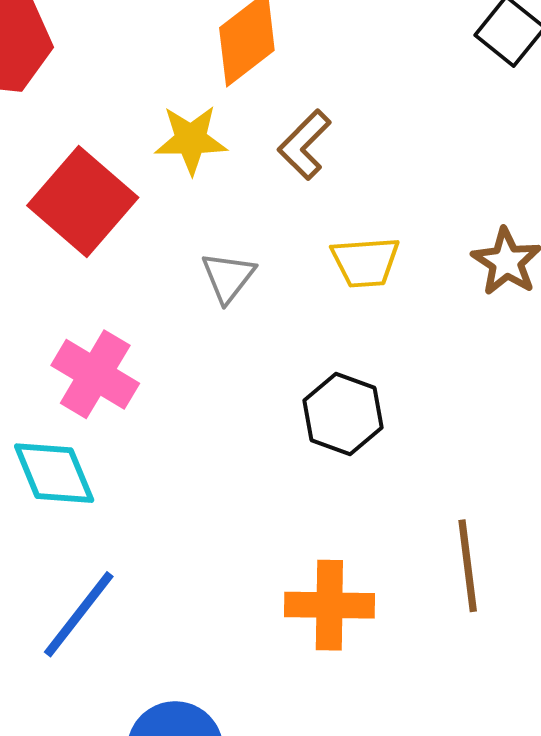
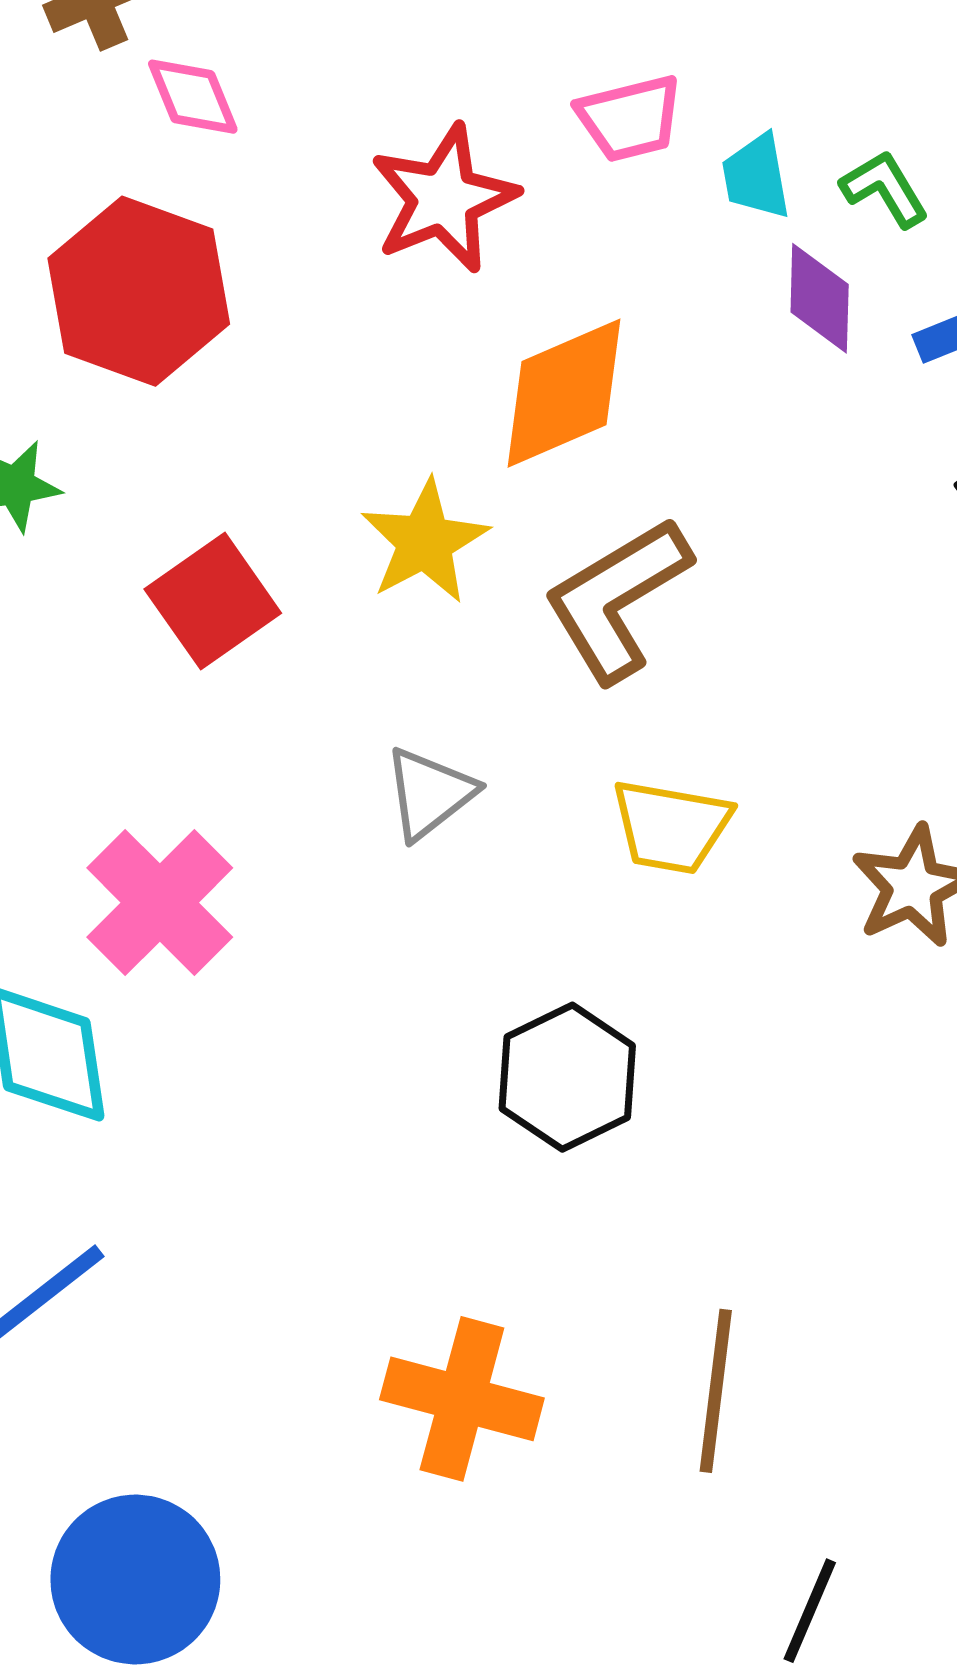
yellow star: (191, 140) -> (425, 542), turned 30
brown L-shape: (304, 145) -> (617, 599), size x1.4
red square: (83, 202) -> (213, 601), size x0.7

